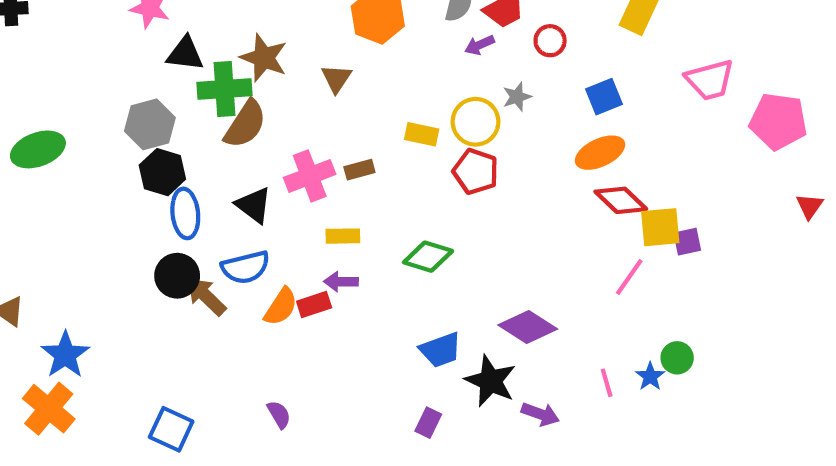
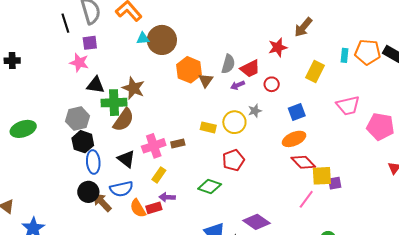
brown triangle: (336, 78) -> (206, 80), moved
red pentagon: (476, 172) -> (233, 160), moved, turned 30
yellow rectangle: (343, 236) -> (159, 175), moved, turned -56
orange semicircle: (281, 307) -> (138, 208), turned 114

